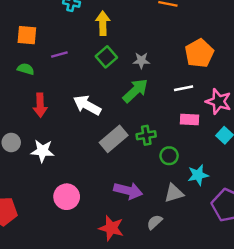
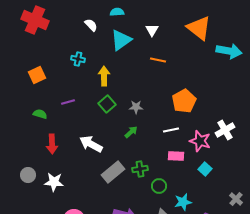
orange square: (27, 35) -> (37, 75), moved, turned -30
green arrow: (135, 91) -> (131, 132), size x0.6

